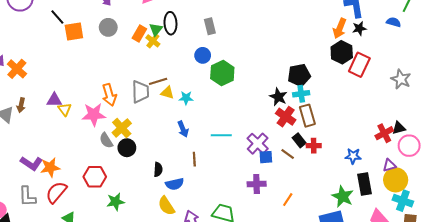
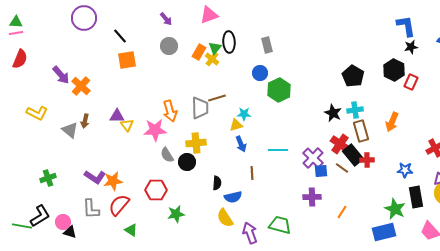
orange arrow: (340, 28) -> (392, 122), moved
orange square: (74, 31) -> (127, 60), moved
red rectangle: (359, 65) -> (411, 82), size x0.7
black pentagon: (299, 75) -> (353, 76), moved, turned -30
yellow triangle: (167, 93) -> (236, 125), moved, turned -32
red cross: (286, 117) -> (340, 144), moved
yellow cross: (122, 128) -> (196, 143), moved, turned 36
black rectangle: (299, 140) -> (353, 155), size x1.5

